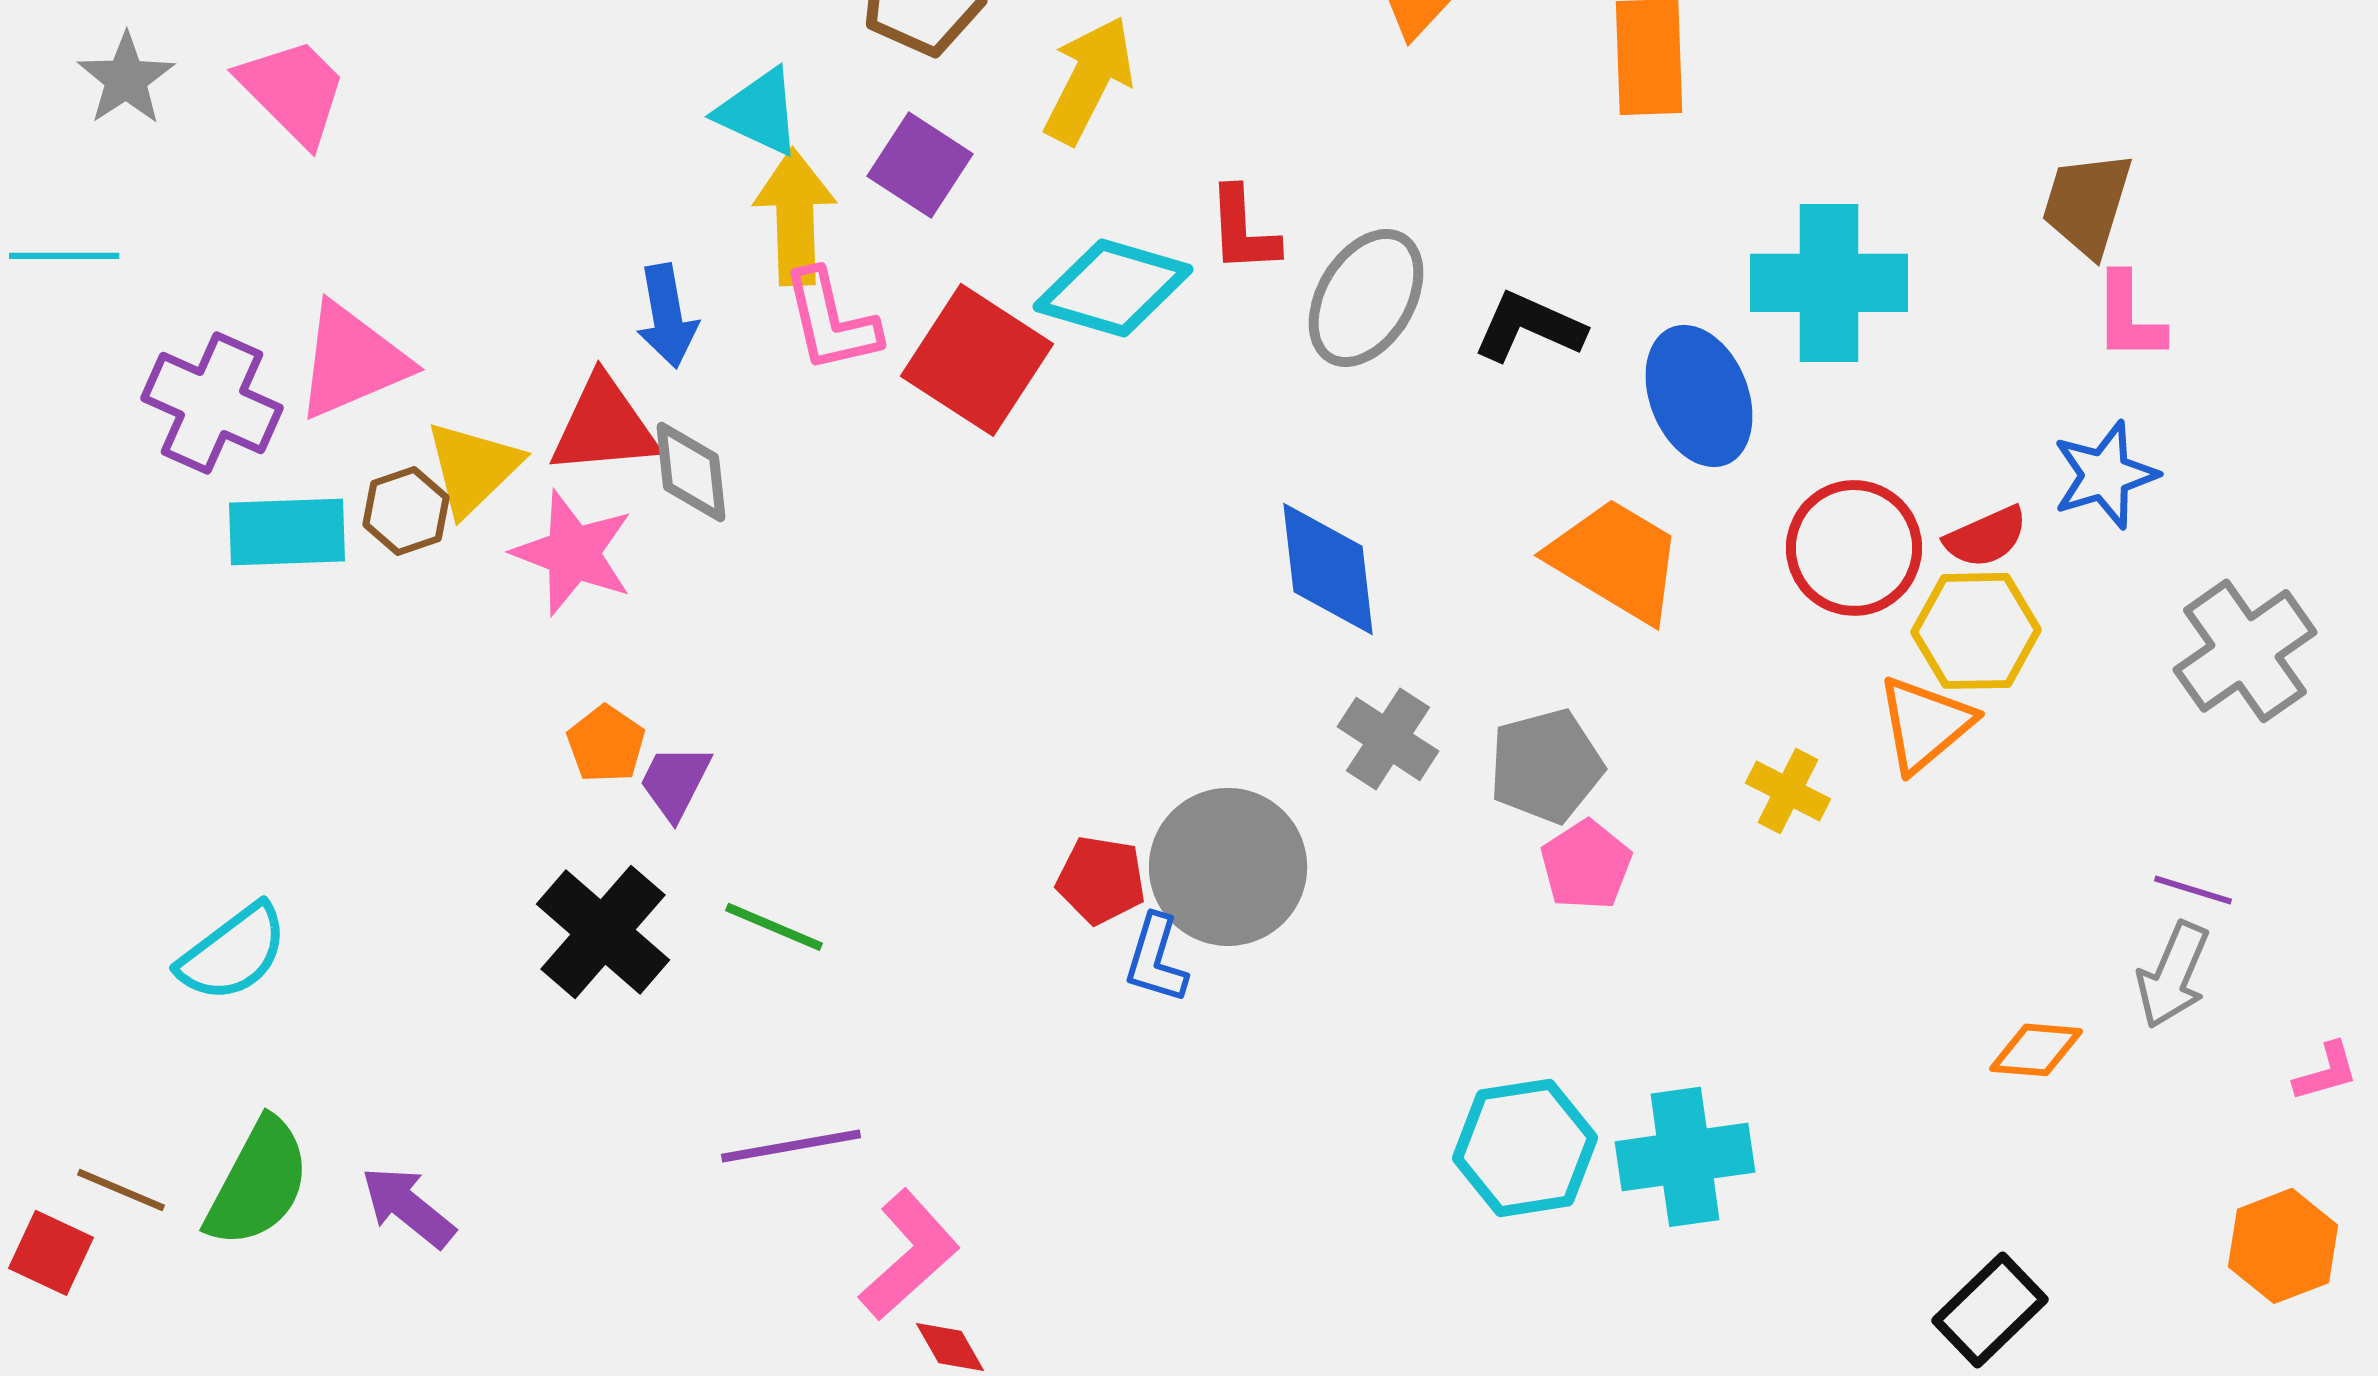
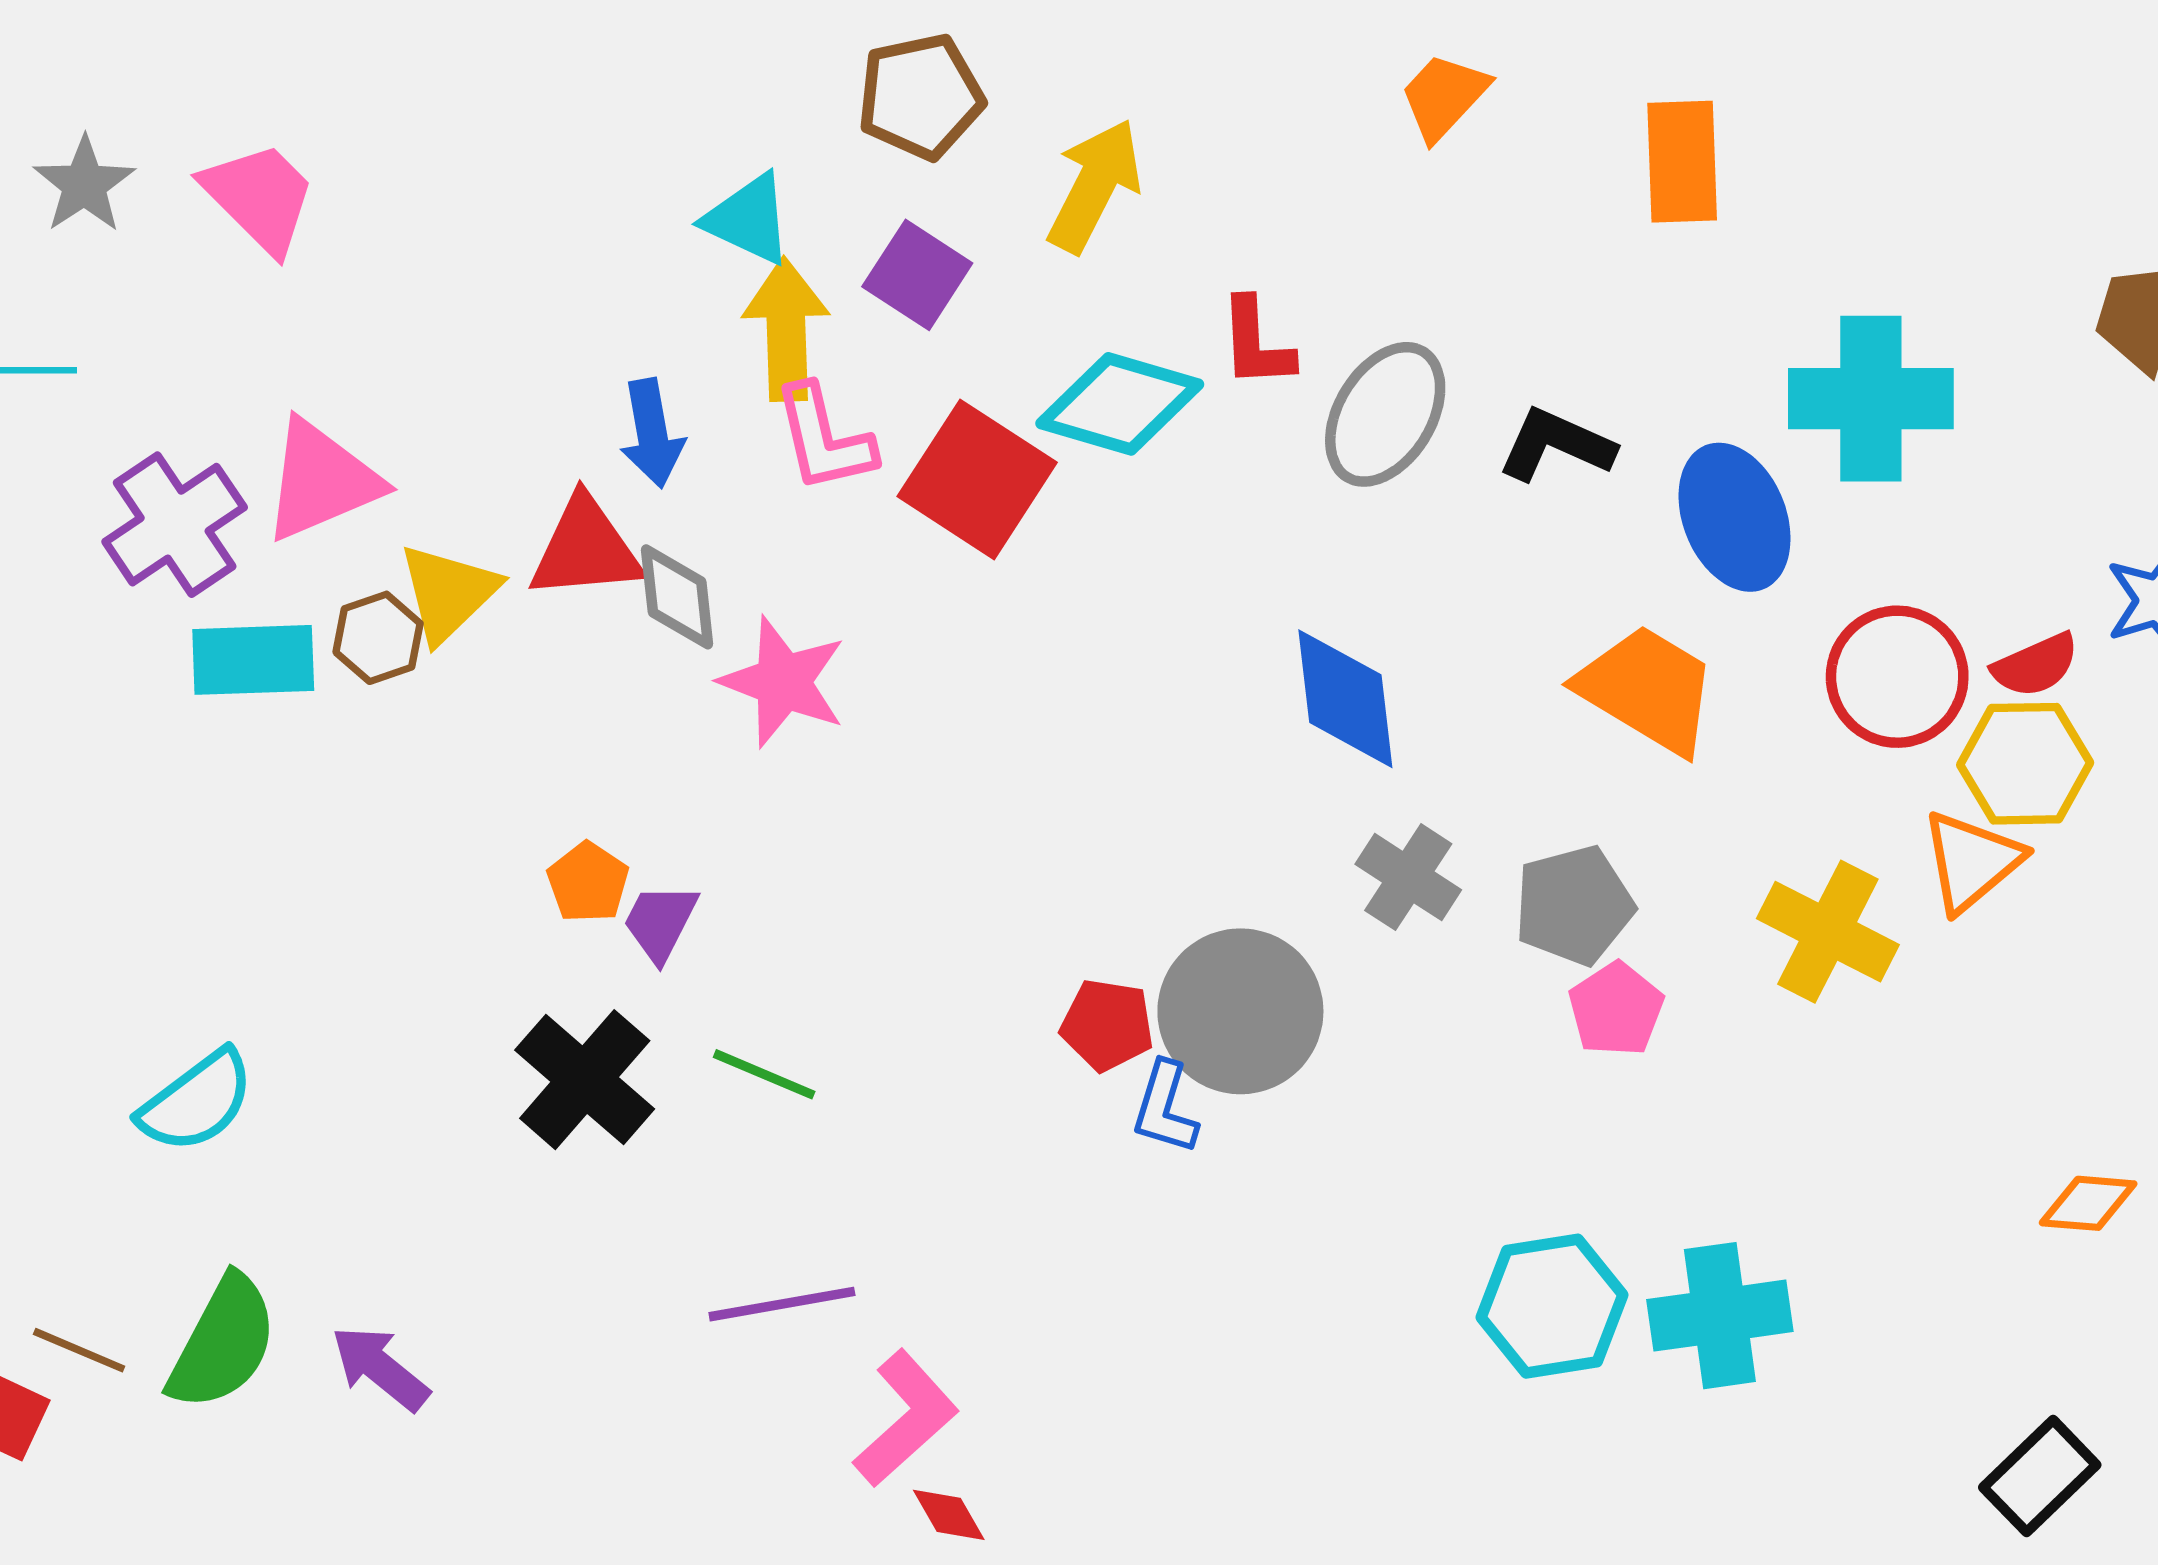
purple cross: (212, 403) -> (175, 525), turned 32
pink star: (573, 553) -> (783, 682), moved
yellow cross: (1788, 791) -> (1828, 932), size x1.6

